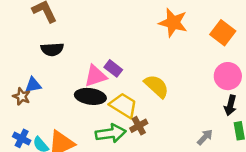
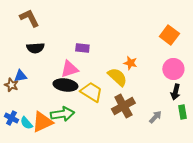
orange star: (173, 23) -> (130, 63), moved, size x0.6
purple rectangle: (113, 68) -> (82, 48), moved, turned -32
brown cross: (139, 126) -> (123, 106), moved, size x1.6
green arrow: (111, 133) -> (62, 114), moved

